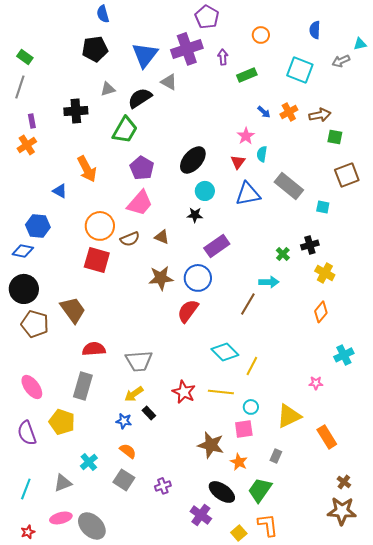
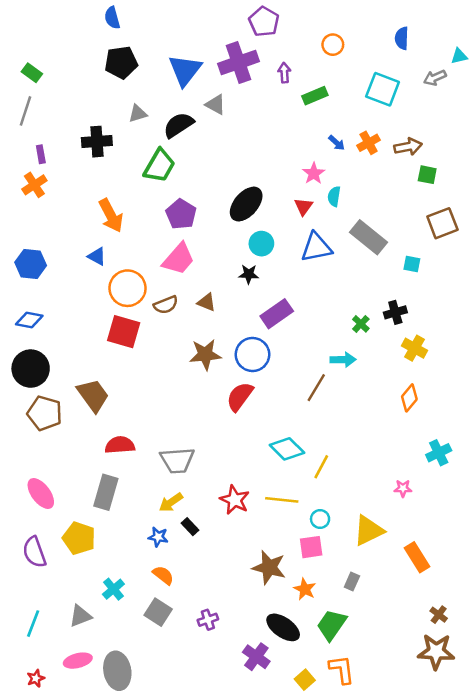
blue semicircle: (103, 14) -> (112, 18), moved
blue triangle: (60, 191) -> (97, 256), moved
blue hexagon: (38, 226) -> (31, 264), moved
gray ellipse: (92, 526) -> (117, 671), turned 36

